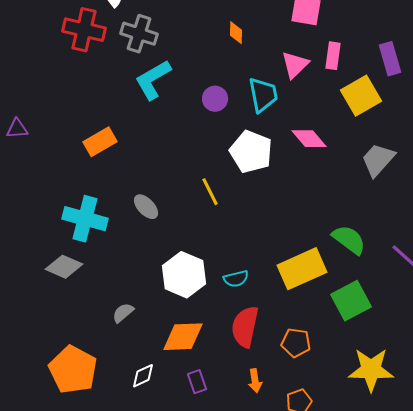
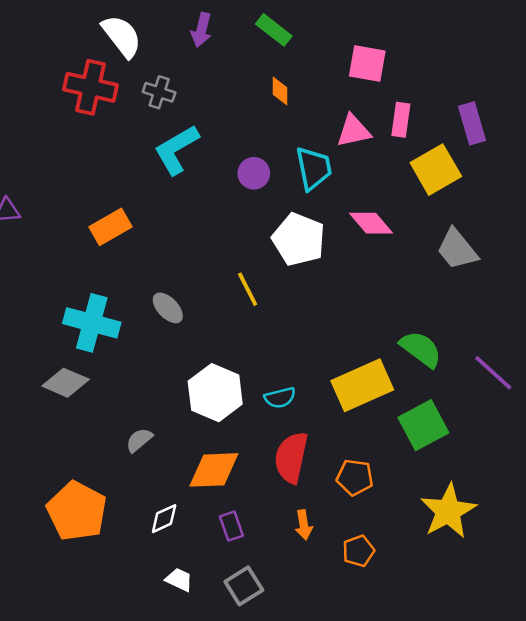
gray cross: (139, 34) -> (159, 92), size x0.7
pink triangle: (295, 65) -> (354, 131), turned 32
gray trapezoid: (378, 160) -> (457, 249), turned -81
yellow star: (371, 370) -> (448, 511), turned -30

